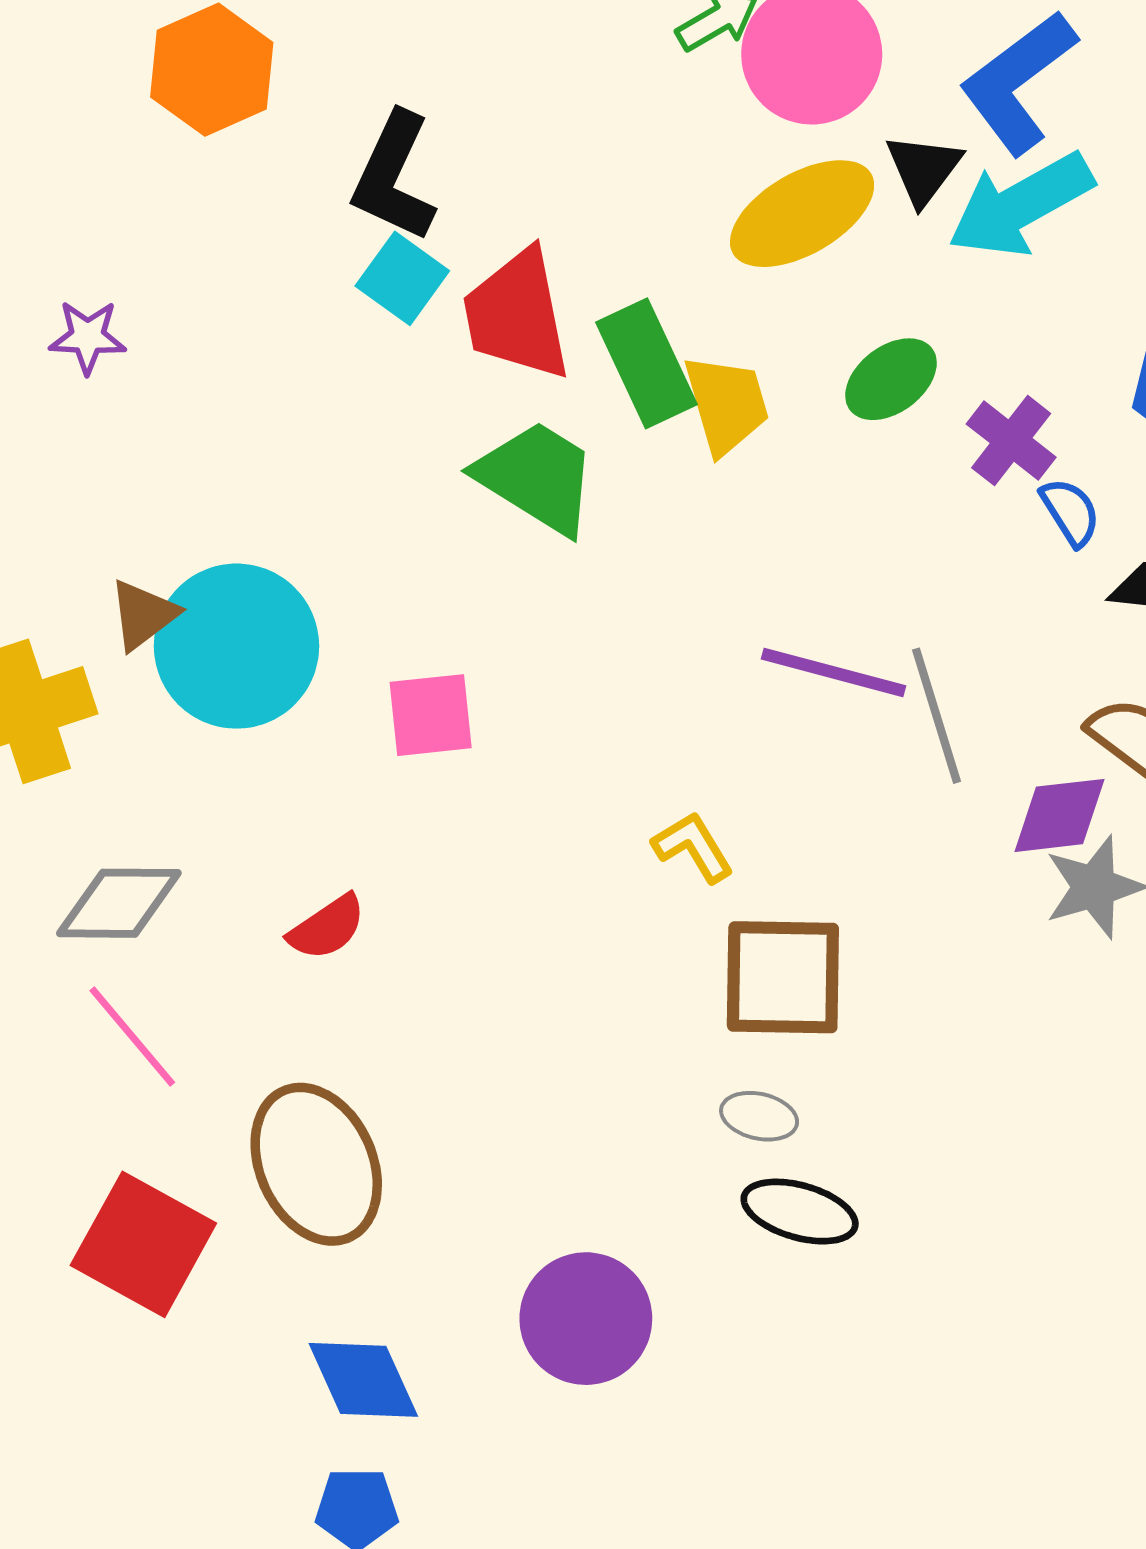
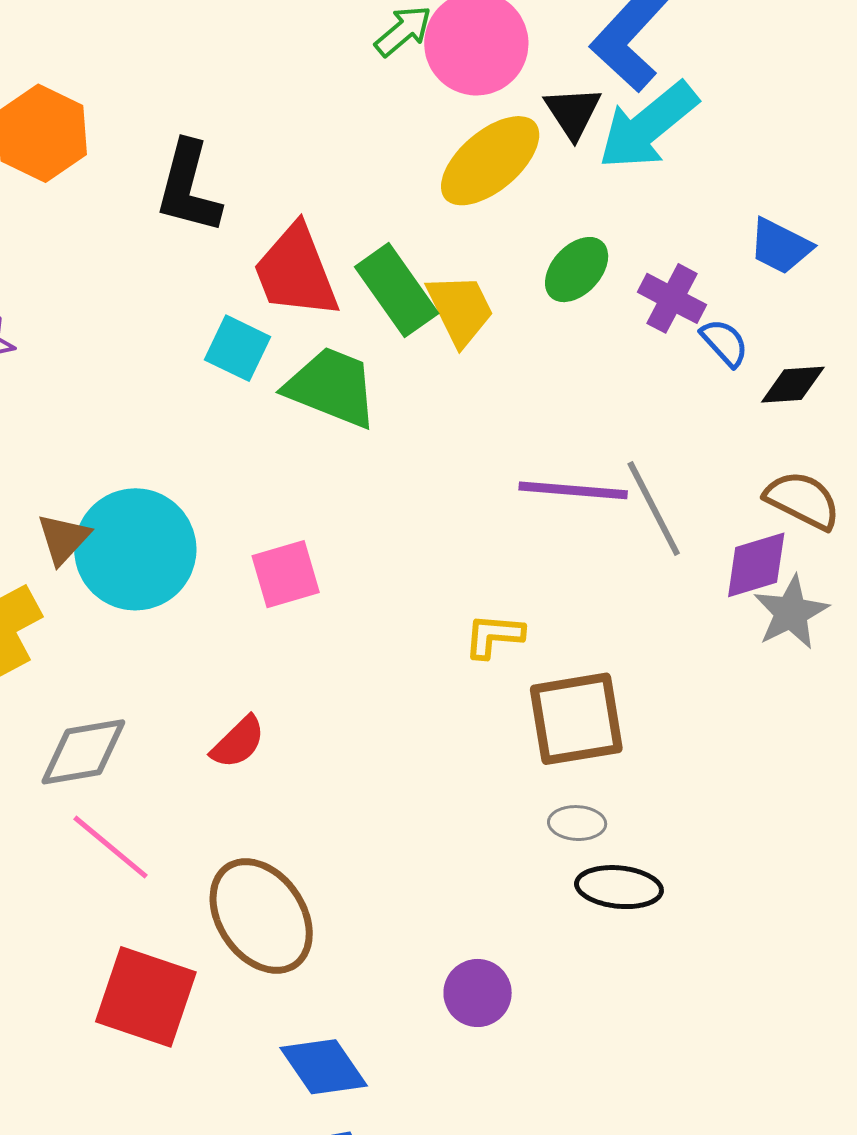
cyan square: (402, 278) -> (238, 348), moved
yellow L-shape: (693, 847) -> (494, 636), turned -44
purple circle: (586, 1319) -> (478, 993), size x0.7

